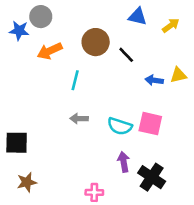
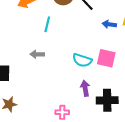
gray arrow: (79, 119) -> (37, 54), moved
black cross: (152, 177) -> (107, 100), turned -35

